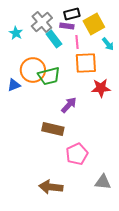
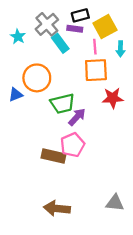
pink line: (77, 42) -> (95, 47), moved
cyan arrow: (108, 44) -> (121, 49), turned 40
green trapezoid: (49, 76) -> (62, 104), moved
brown rectangle: (53, 129) -> (54, 156), moved
pink pentagon: (77, 154) -> (73, 145), moved

